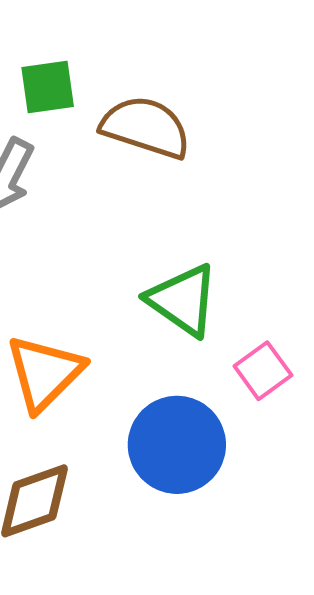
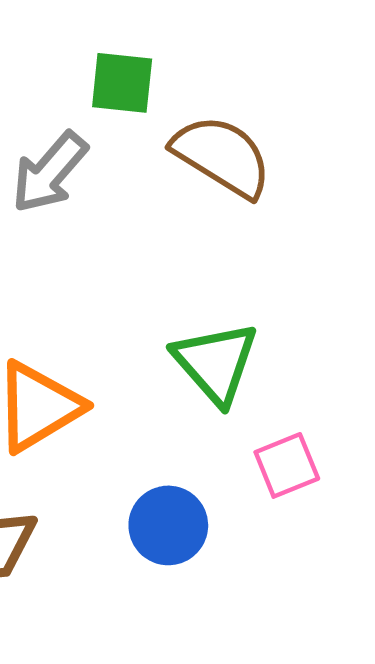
blue circle: (177, 445) -> (168, 525), size x0.7

